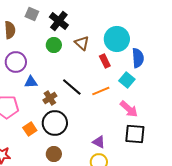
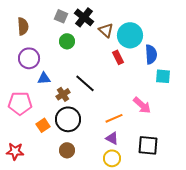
gray square: (32, 14) -> (61, 16), moved
black cross: (59, 21) -> (84, 17), moved
brown triangle: (82, 43) -> (106, 30), moved
cyan square: (127, 80) -> (163, 76), moved, turned -35
orange line: (101, 91) -> (114, 118), moved
black square: (135, 134) -> (148, 145), moved

